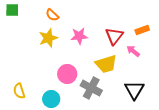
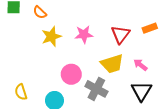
orange semicircle: (52, 15) -> (40, 12), moved
pink arrow: (133, 51) -> (140, 65), moved

